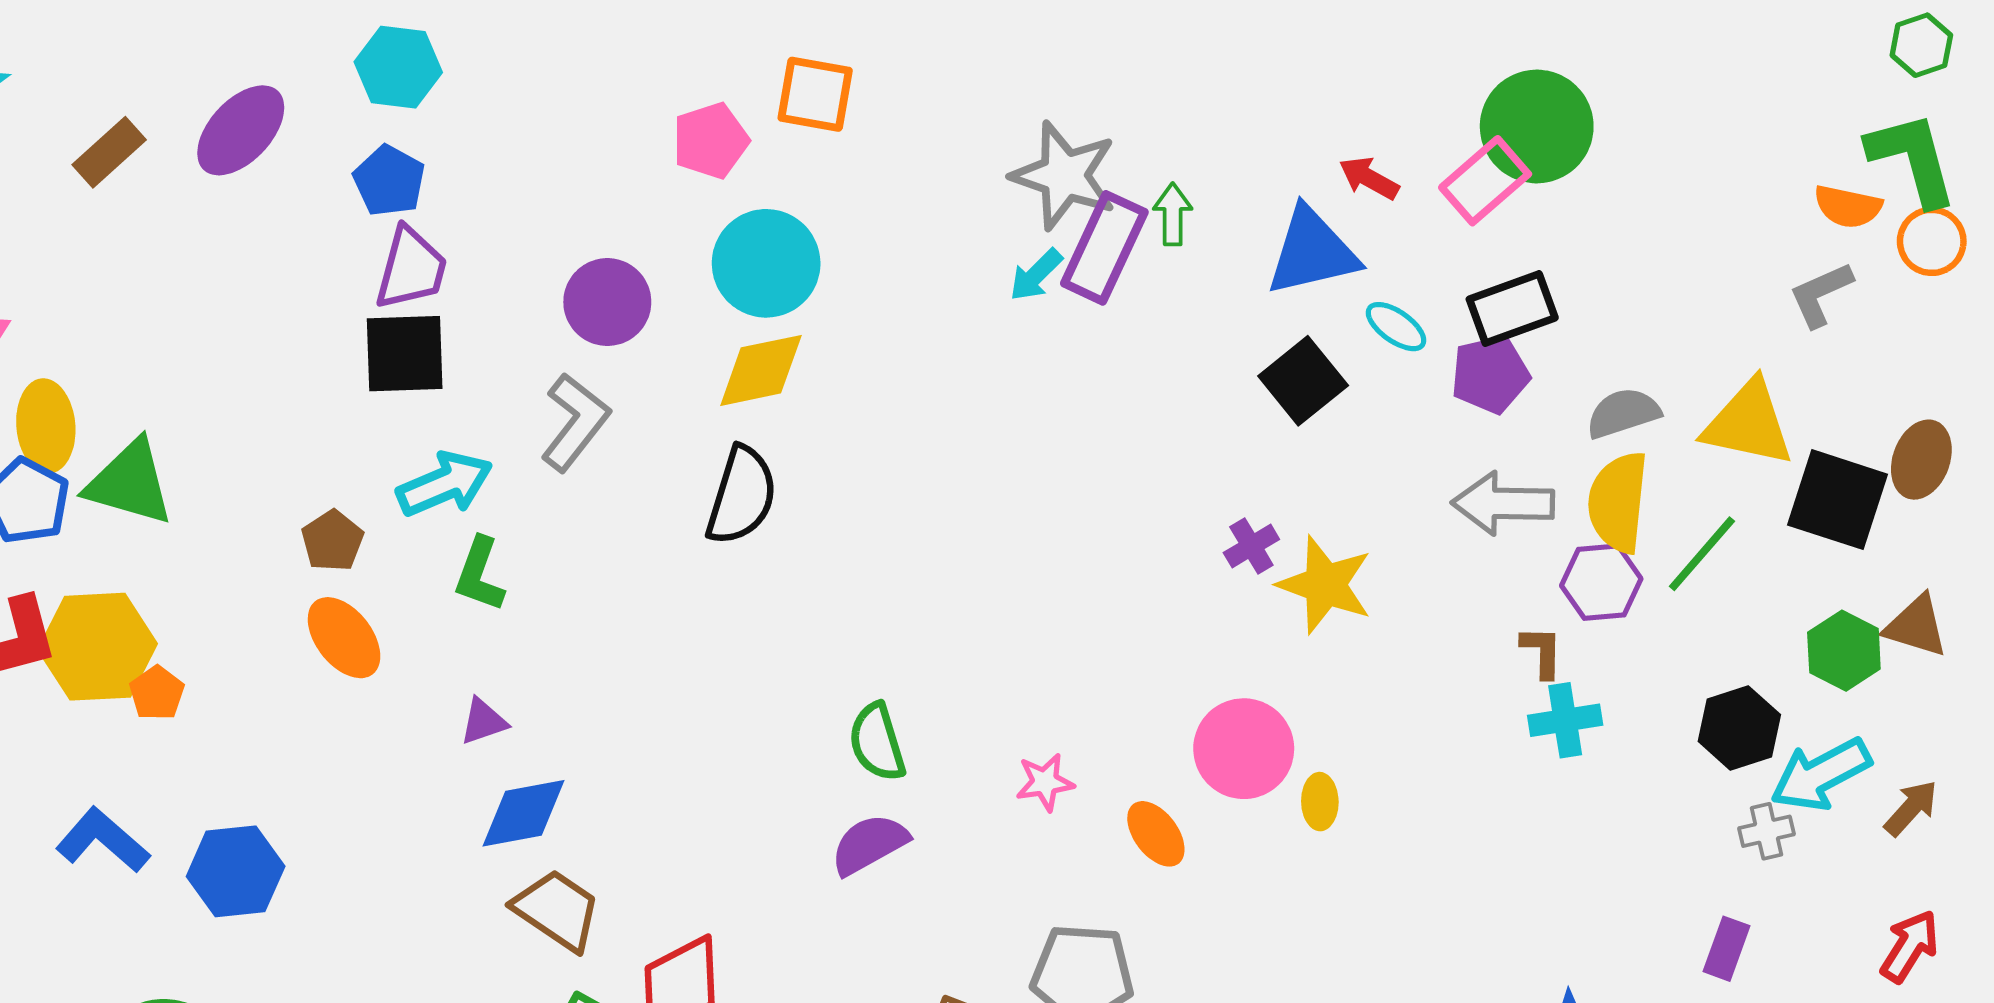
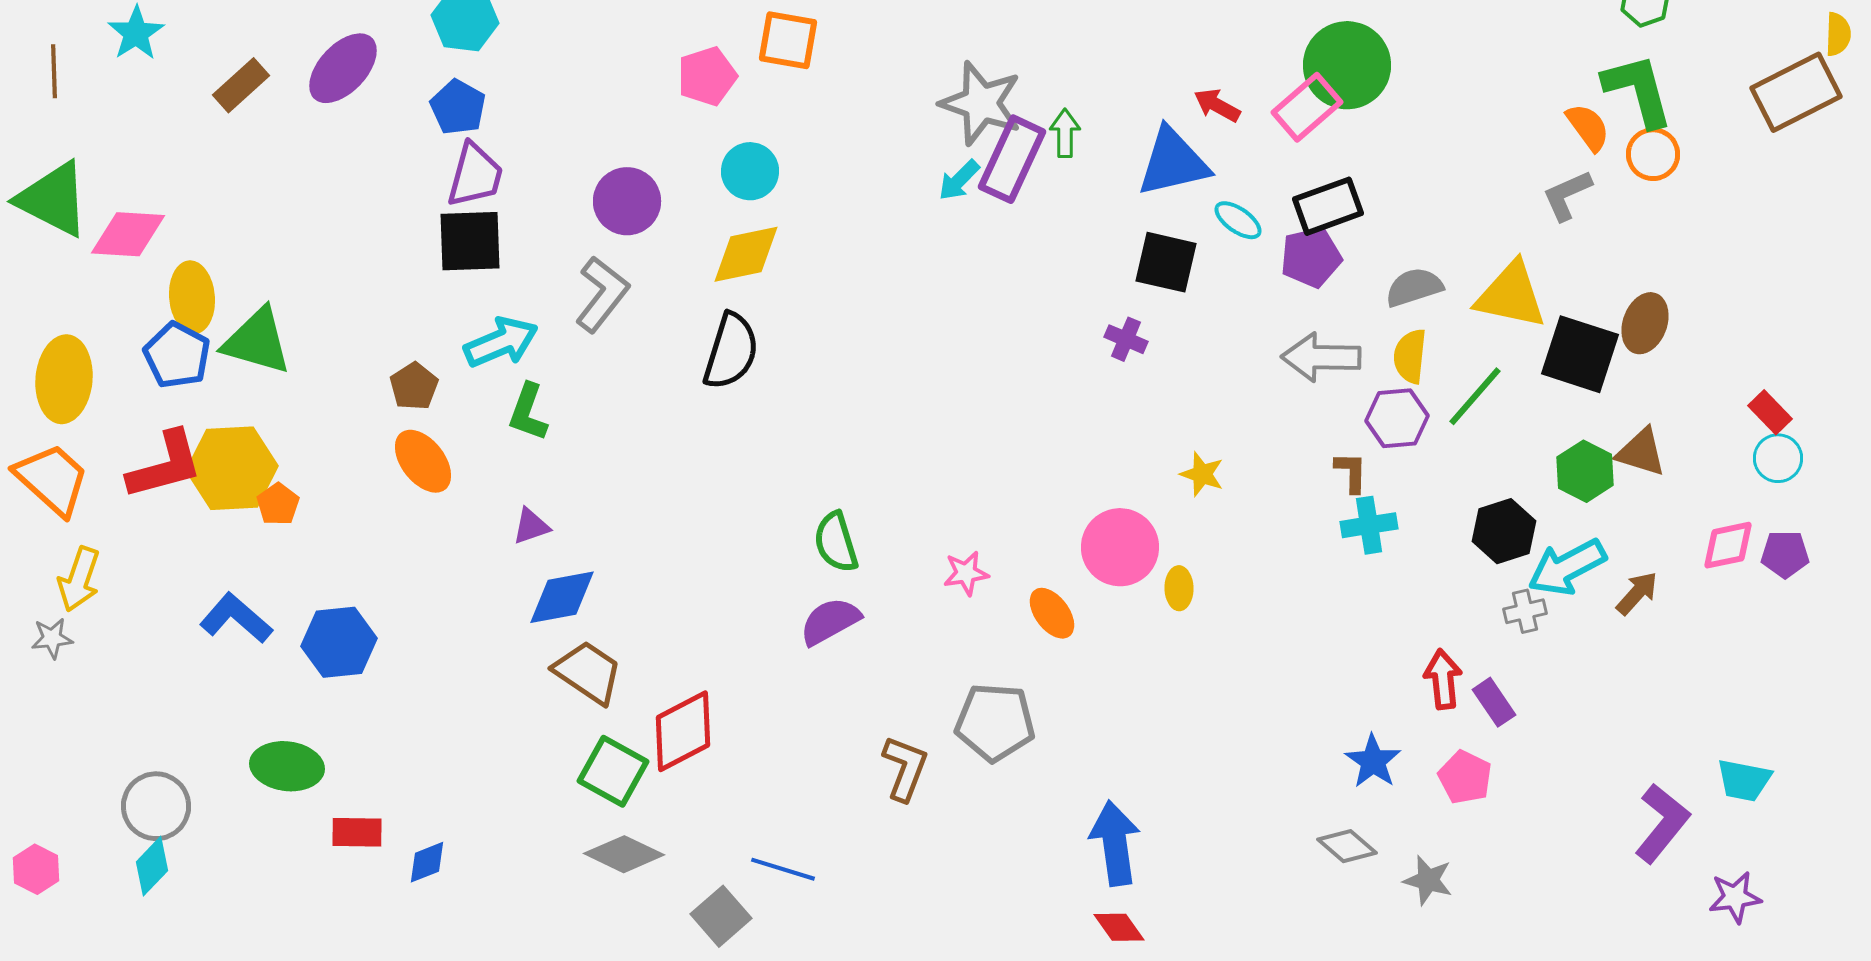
orange semicircle: (1848, 207) -> (1588, 127), turned -138
cyan circle: (766, 263) -> (750, 171), size x0.7
black square: (1303, 381) -> (1166, 262), turned -38
yellow semicircle: (1618, 502) -> (1410, 356), size x0.7
purple cross: (1251, 546) -> (1126, 339), moved, turned -36
yellow star: (1325, 585) -> (1202, 474), moved, size x0.6
red arrow: (1910, 946) -> (1443, 679), moved, turned -38
purple rectangle: (1726, 949) -> (1494, 702), turned -54

